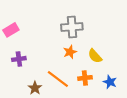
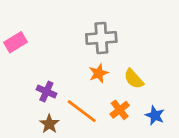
purple cross: (19, 59) -> (46, 91), moved, turned 32
orange cross: (85, 78) -> (120, 110), turned -32

